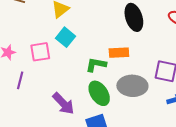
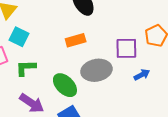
green L-shape: (96, 65) -> (26, 68), moved

